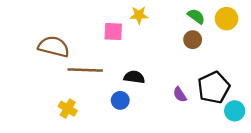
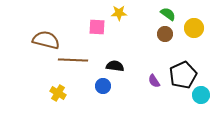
yellow circle: (227, 19) -> (194, 28), moved

